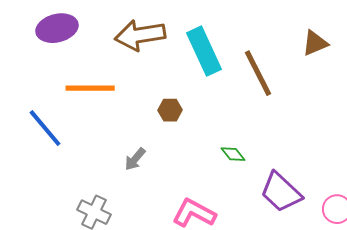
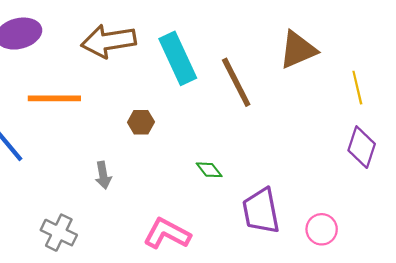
brown triangle: (315, 43) -> (298, 50), size x1.4
gray arrow: (135, 159) -> (103, 175), turned -50
purple trapezoid: (281, 192) -> (261, 211), turned 36

